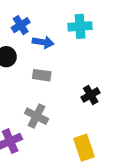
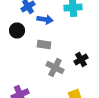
gray cross: (37, 116) -> (55, 68), moved

